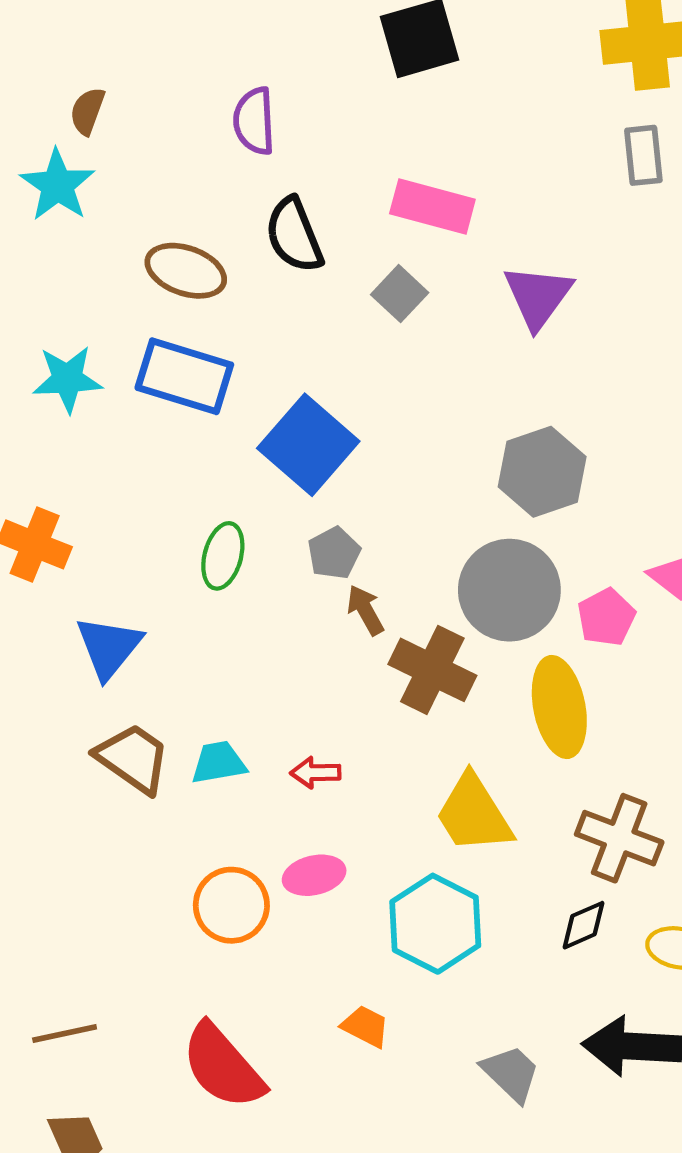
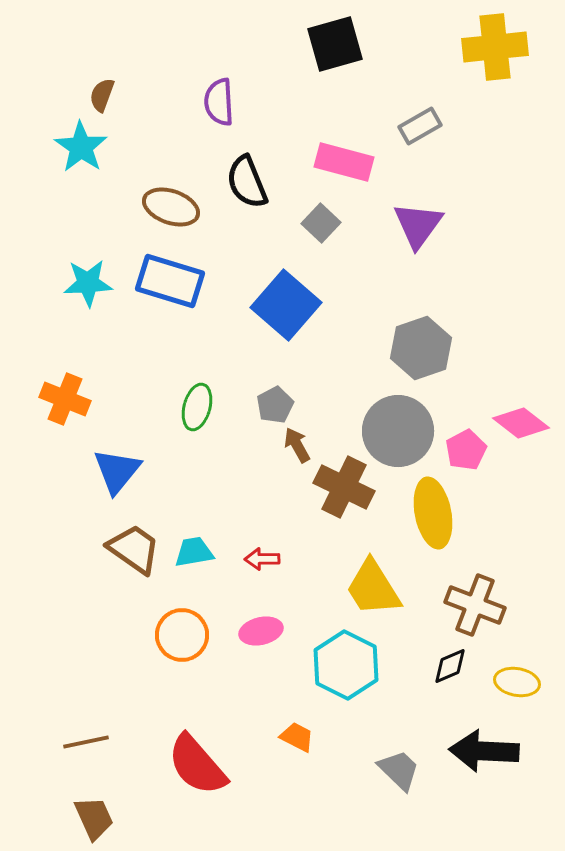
gray rectangle: (643, 155) -> (420, 126), moved, turned 66
blue square: (308, 445) -> (286, 305), moved
orange circle: (231, 905) -> (182, 635), moved

